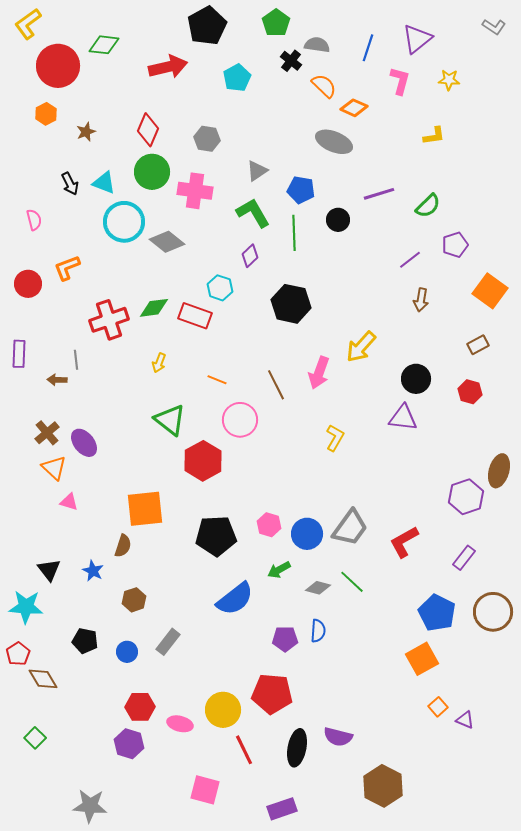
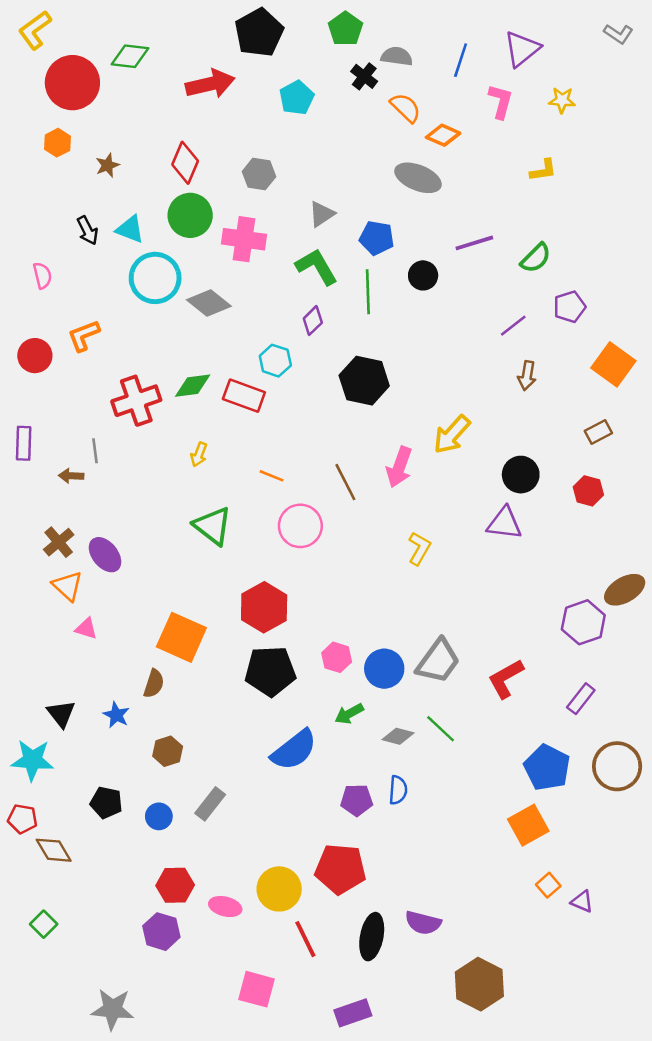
red hexagon: (203, 461) -> (264, 607), moved
brown ellipse: (499, 471) -> (625, 590), turned 44
orange square: (145, 509) -> (181, 637), turned 30
red pentagon: (18, 654) -> (22, 819), turned -30

